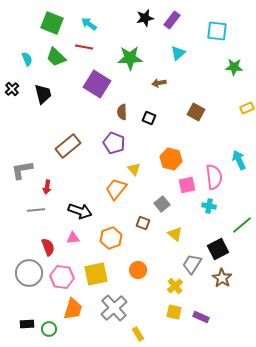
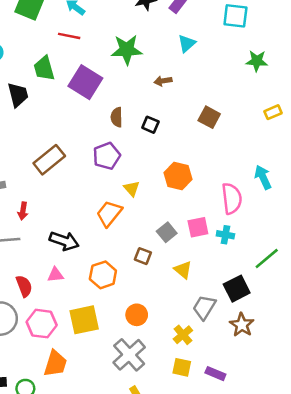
green trapezoid: (56, 57) -> (44, 68), moved, turned 30
purple pentagon: (114, 143) -> (107, 156), turned 30
pink square: (187, 185) -> (198, 227), moved
gray cross: (114, 308) -> (129, 355), moved

